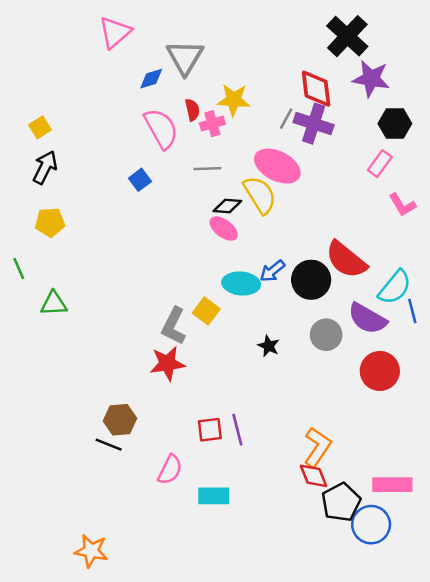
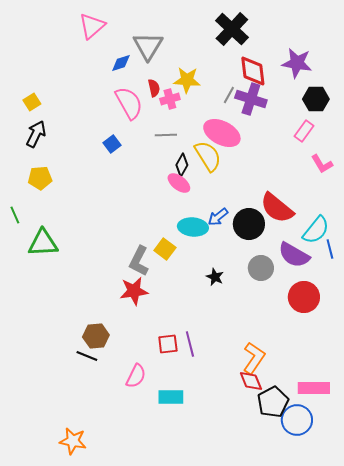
black cross: (347, 36) -> (232, 29), moved
black diamond: (227, 206) -> (182, 165), turned -65
green triangle: (54, 303) -> (43, 243), size x1.4

